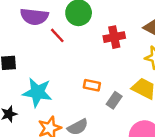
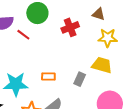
orange rectangle: (92, 85) -> (48, 77), moved

